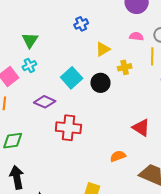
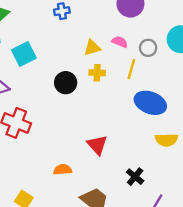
yellow triangle: (103, 49) -> (92, 48), moved
cyan square: (72, 78) -> (24, 54), moved

